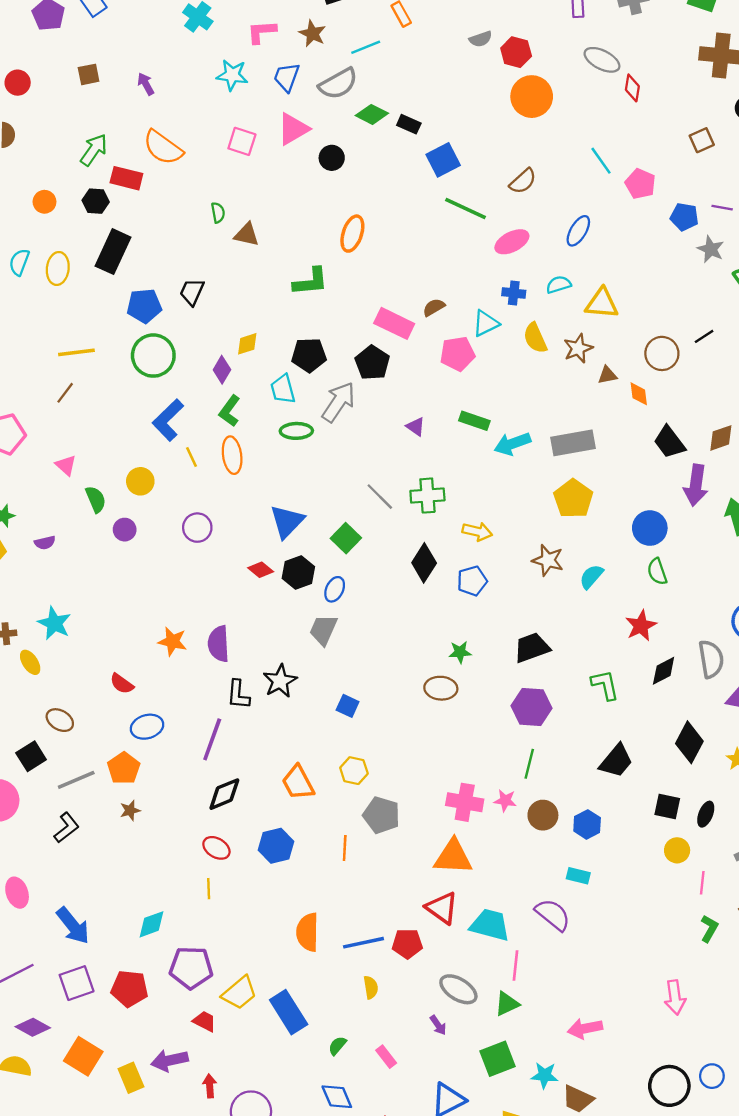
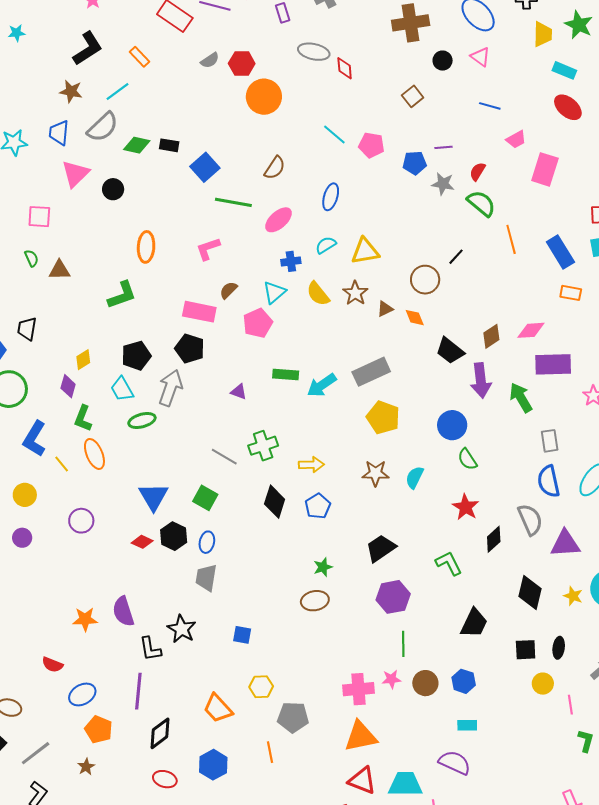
pink L-shape: (262, 32) -> (208, 249), moved
pink square: (242, 141) -> (39, 217), moved
orange pentagon: (124, 768) -> (99, 729), moved

